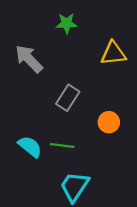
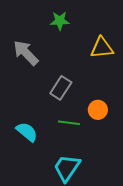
green line: (62, 146) -> (69, 123), moved

